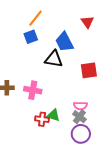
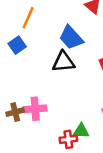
blue square: (31, 37) -> (17, 45), moved
pink cross: (33, 90) -> (35, 109), moved

